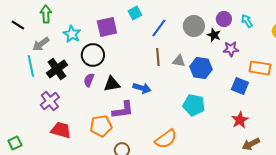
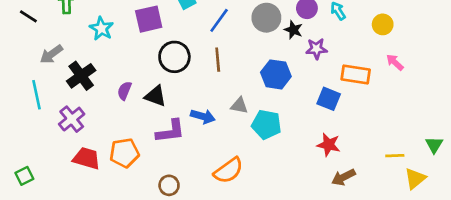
gray arrow: (41, 44) -> (51, 54), moved
black circle: (93, 55) -> (174, 57), moved
gray triangle: (179, 61) -> (239, 106), moved
cyan line: (31, 66) -> (37, 95), moved
black triangle: (112, 84) -> (155, 96), turned 30
blue arrow: (142, 88) -> (203, 116), moved
red star: (240, 120) -> (329, 145), turned -30
orange pentagon: (101, 126) -> (124, 153), moved

